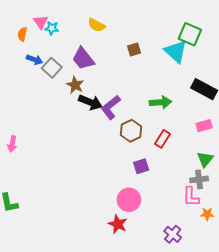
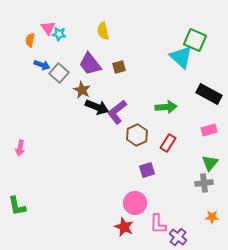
yellow semicircle: (96, 25) -> (103, 31), turned 48
brown square: (134, 49) -> (119, 67), moved
pink L-shape: (191, 197) -> (158, 224), moved

